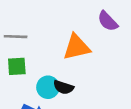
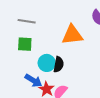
black semicircle: (63, 87) -> (59, 64), turned -105

